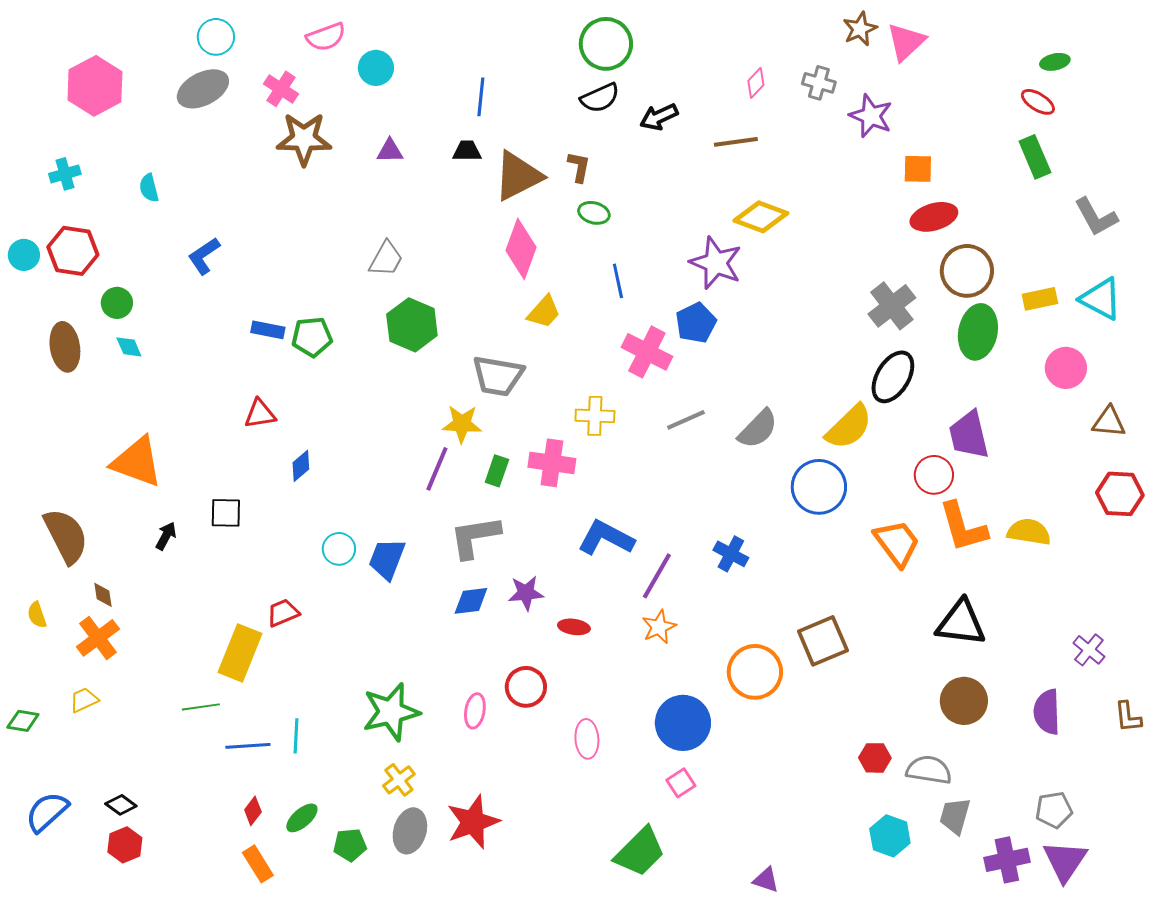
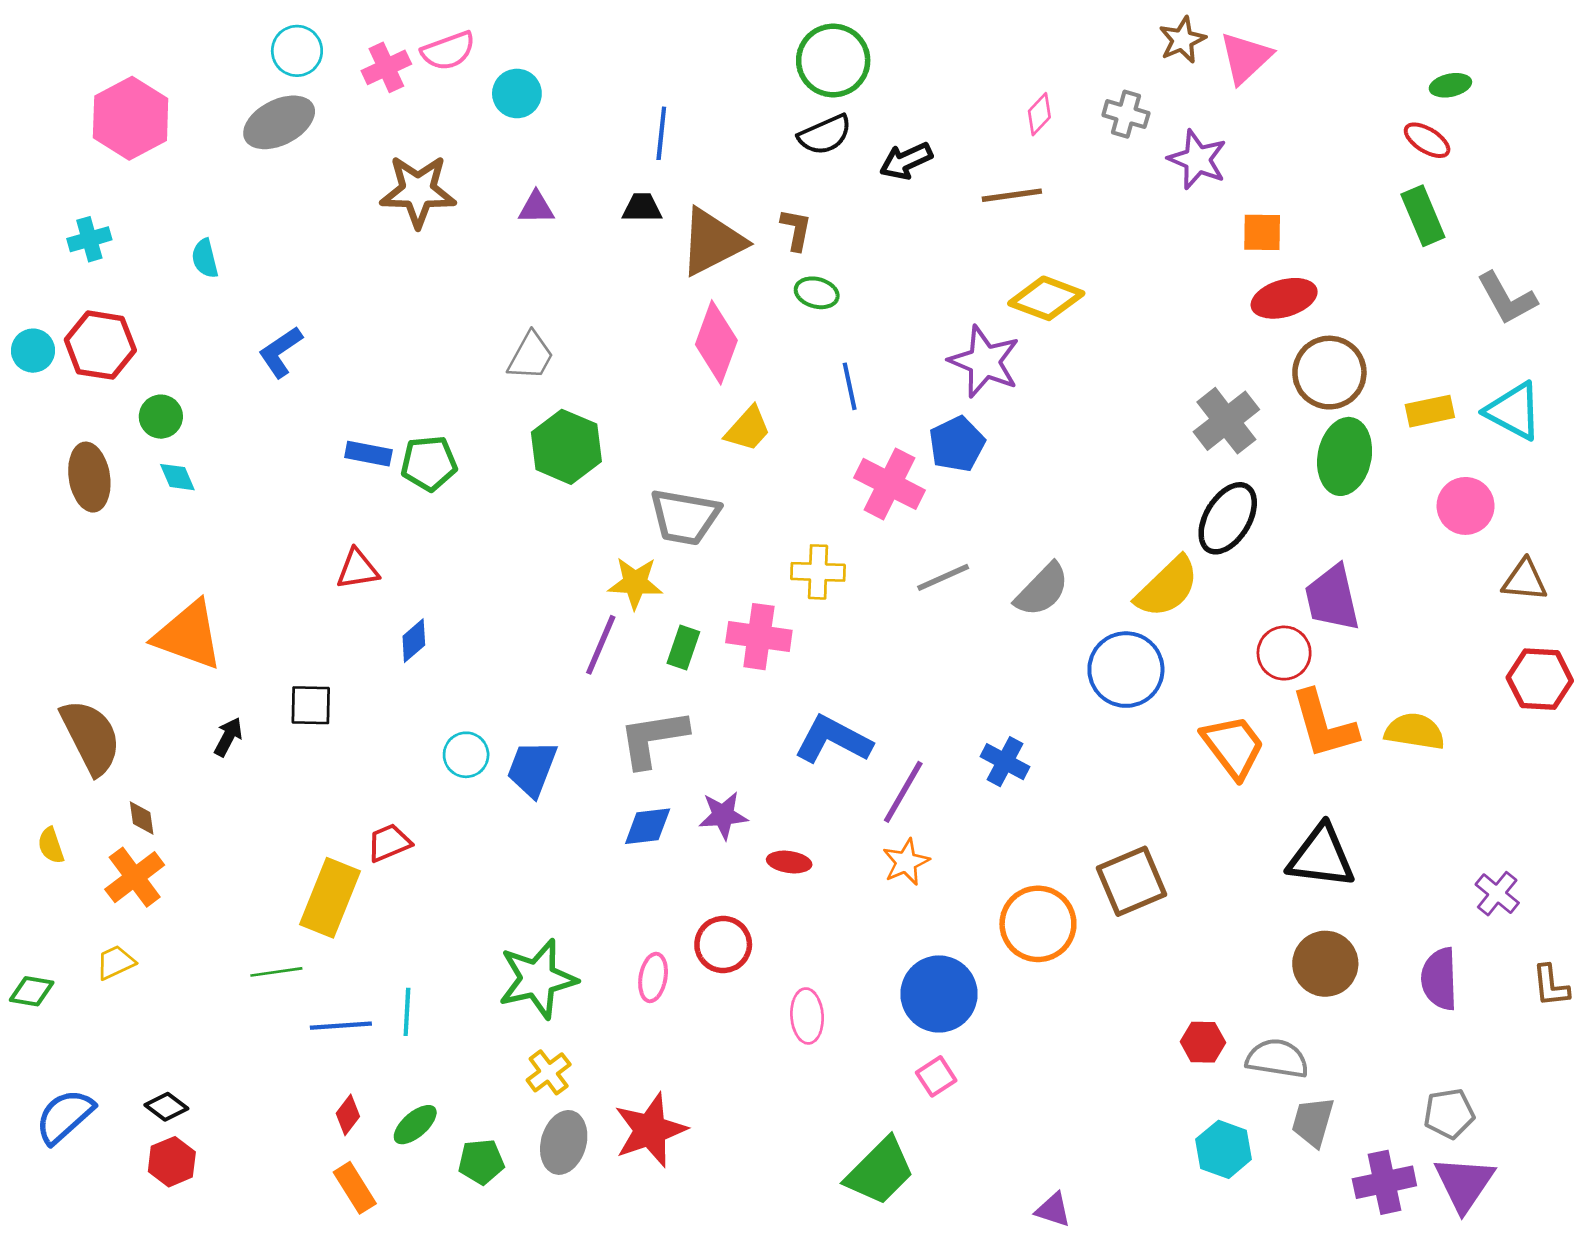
pink cross: (281, 89) -> (386, 67), moved, turned 32

